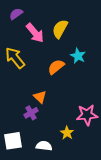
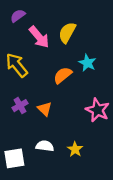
purple cross: (31, 113) -> (20, 106), moved
pink star: (87, 115) -> (97, 110), moved, turned 30
white semicircle: (44, 146) -> (45, 146), moved

